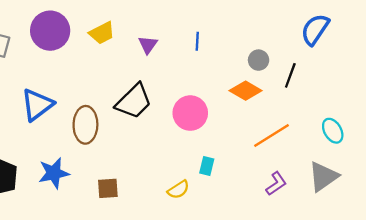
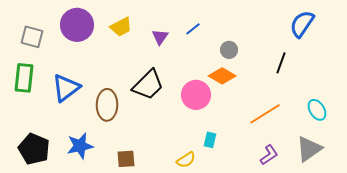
blue line: (197, 41) -> (193, 29), moved, turned 49
gray circle: (259, 60) -> (229, 50), moved
orange diamond: (246, 91) -> (222, 76), moved

